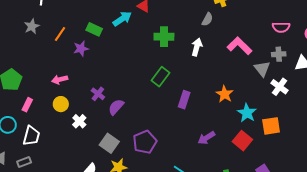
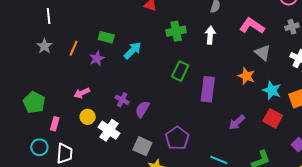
cyan arrow: (122, 19) -> (133, 50), moved
gray triangle: (262, 69) -> (263, 53), moved
purple rectangle: (184, 100) -> (208, 89), size x1.4
white cross: (79, 121) -> (109, 130), size x1.5

